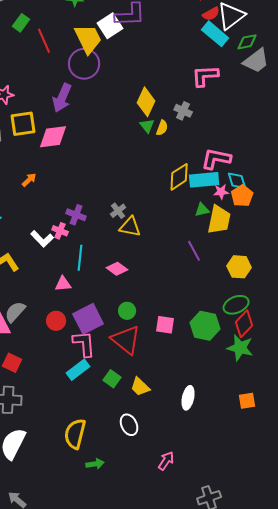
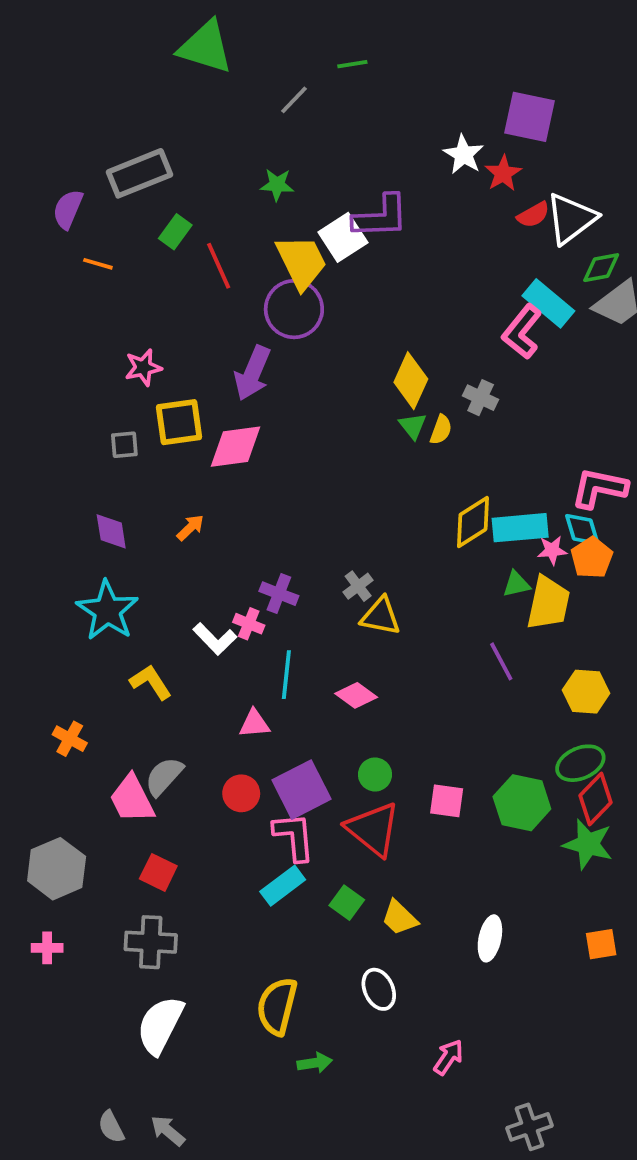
cyan rectangle: (215, 34) -> (548, 303), moved
pink L-shape: (205, 76) -> (522, 332), turned -48
pink L-shape: (216, 159) -> (599, 488), moved

